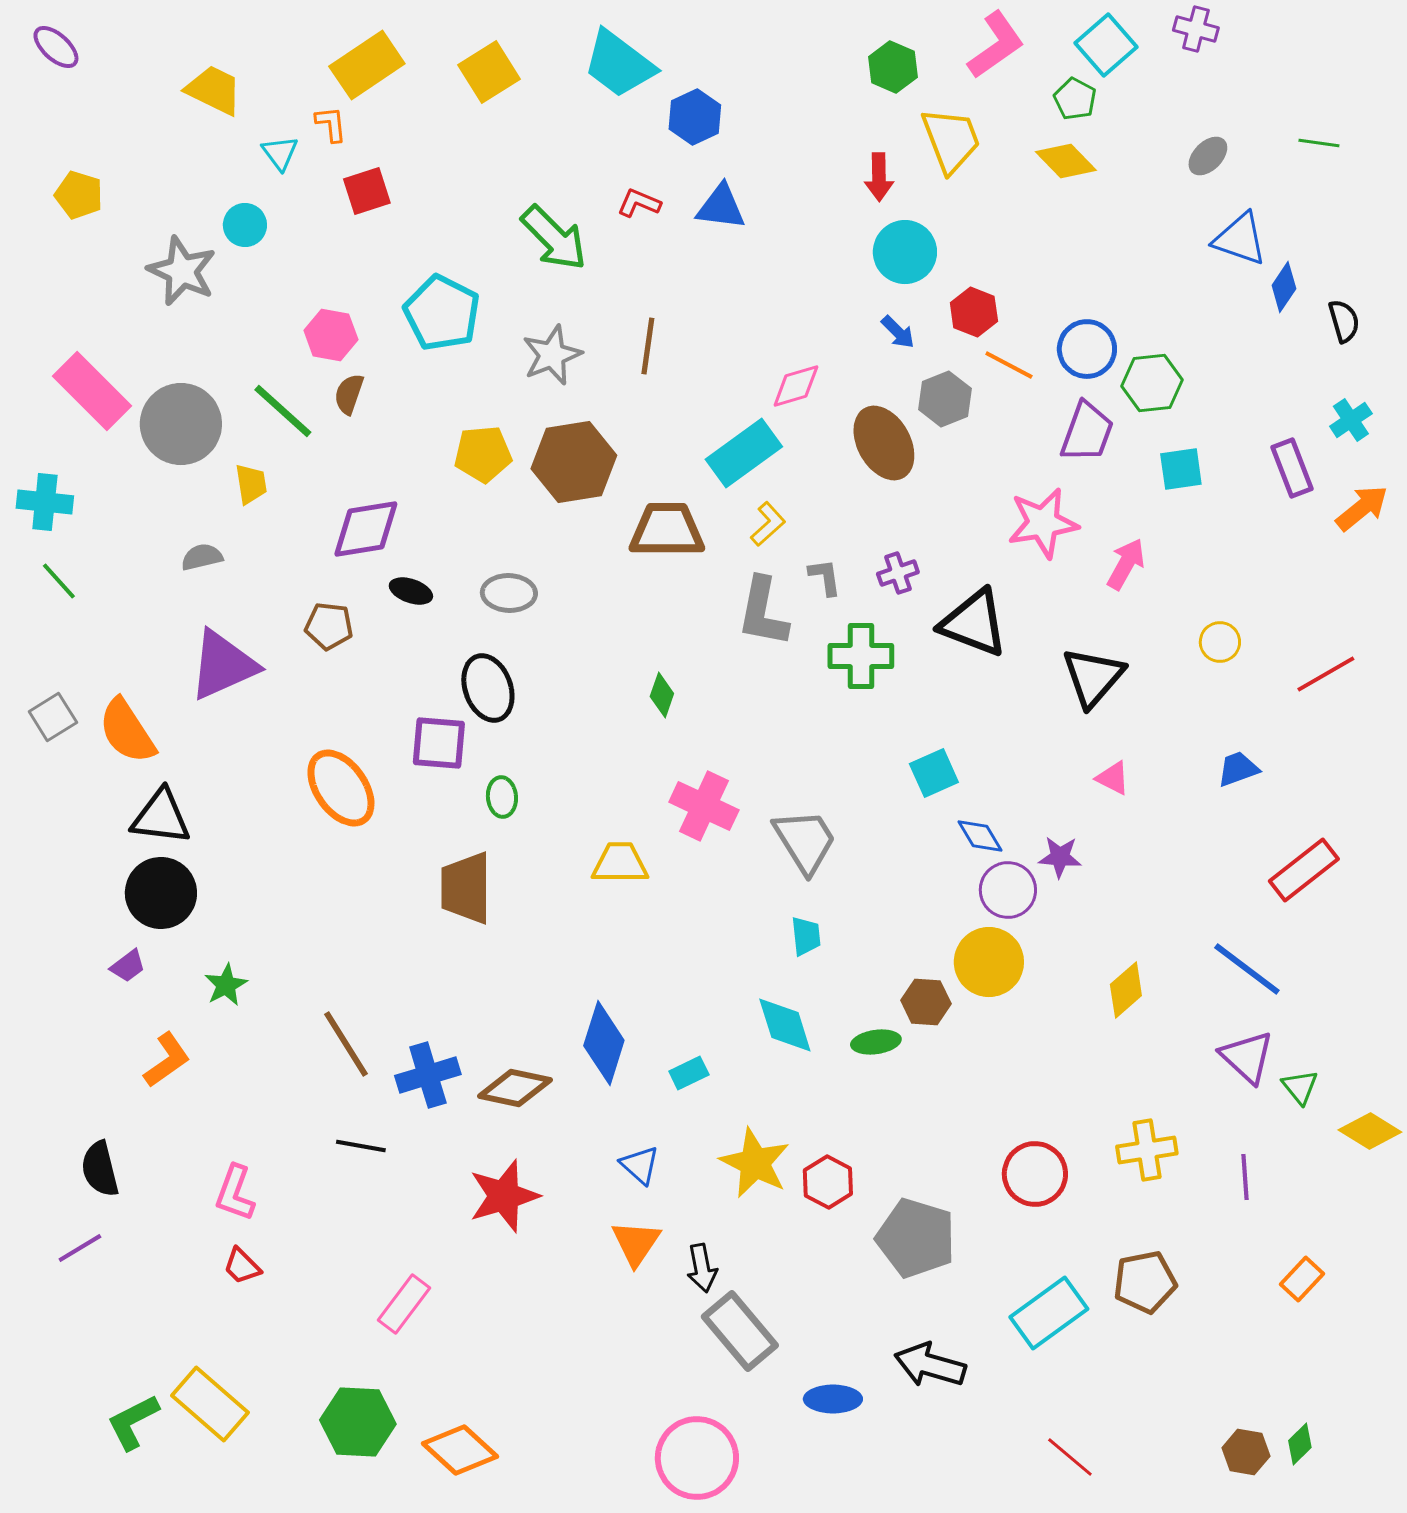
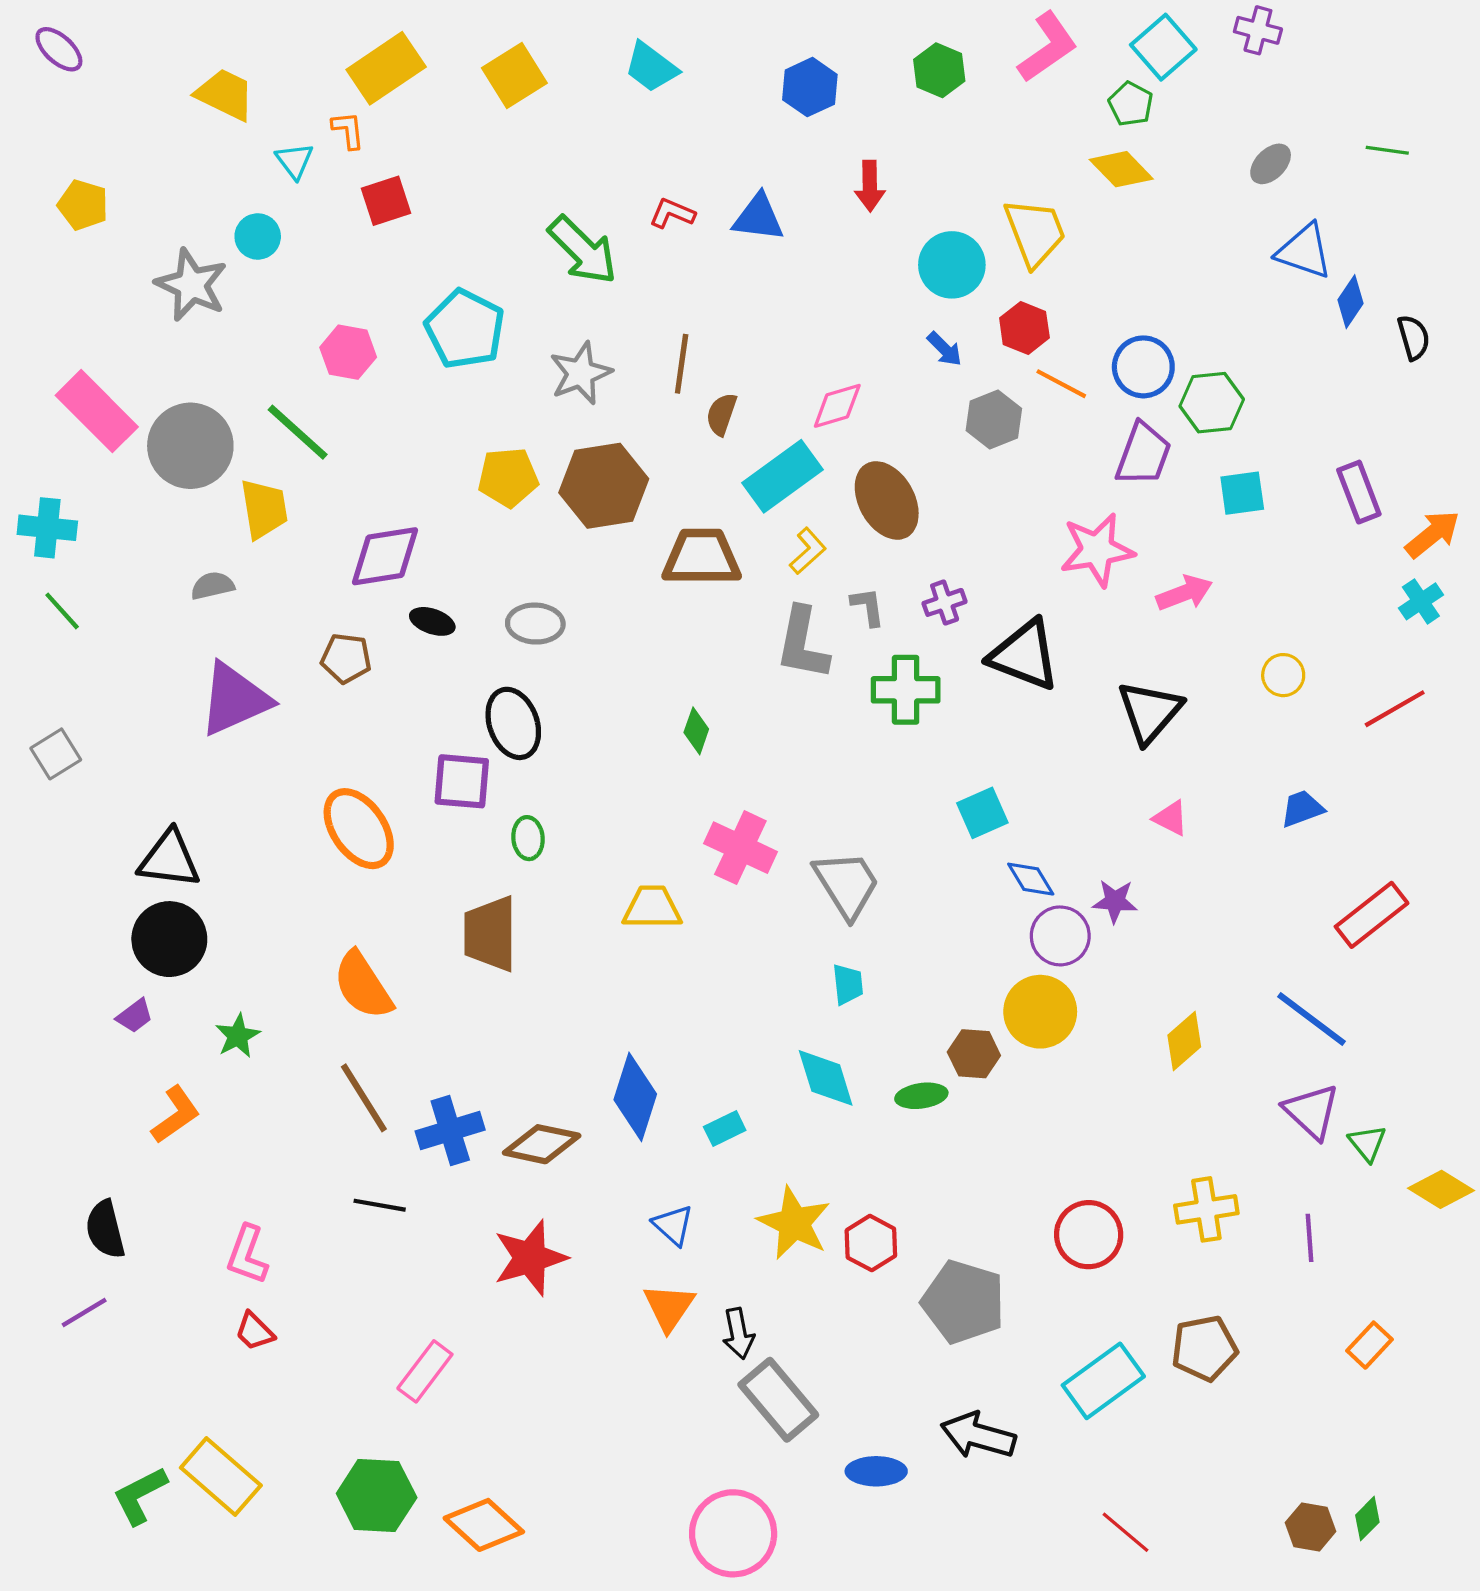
cyan trapezoid: (619, 64) -> (651, 67), size x0.7
blue hexagon: (695, 117) -> (810, 87), moved
yellow trapezoid: (951, 140) -> (1035, 232), moved
red arrow: (879, 177) -> (870, 186), moved
brown semicircle: (349, 394) -> (722, 414), moved
cyan cross: (1351, 420) -> (1421, 601), moved
brown ellipse: (884, 443) -> (887, 500), moved
yellow trapezoid: (251, 484) -> (264, 509), size x1.4
pink arrow: (1126, 564) -> (1184, 593), turned 40
orange semicircle: (127, 731) -> (363, 985), moved

